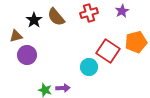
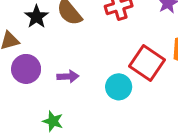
purple arrow: (63, 88) -> (68, 76), moved

